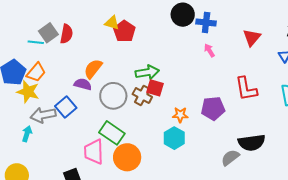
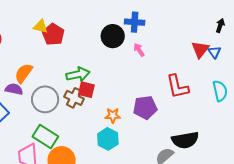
black circle: (183, 15) -> (113, 36), moved
red triangle: (252, 37) -> (200, 49), moved

